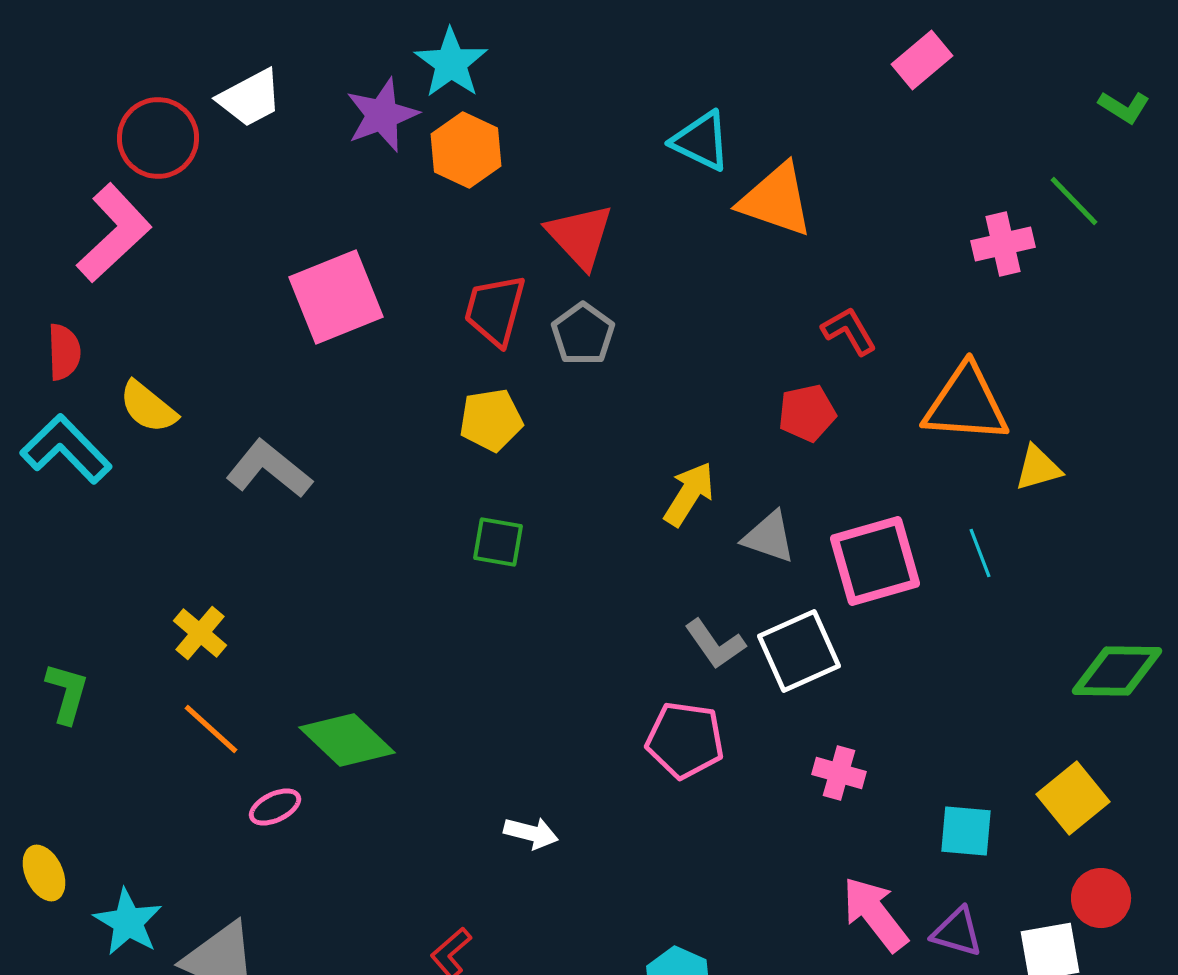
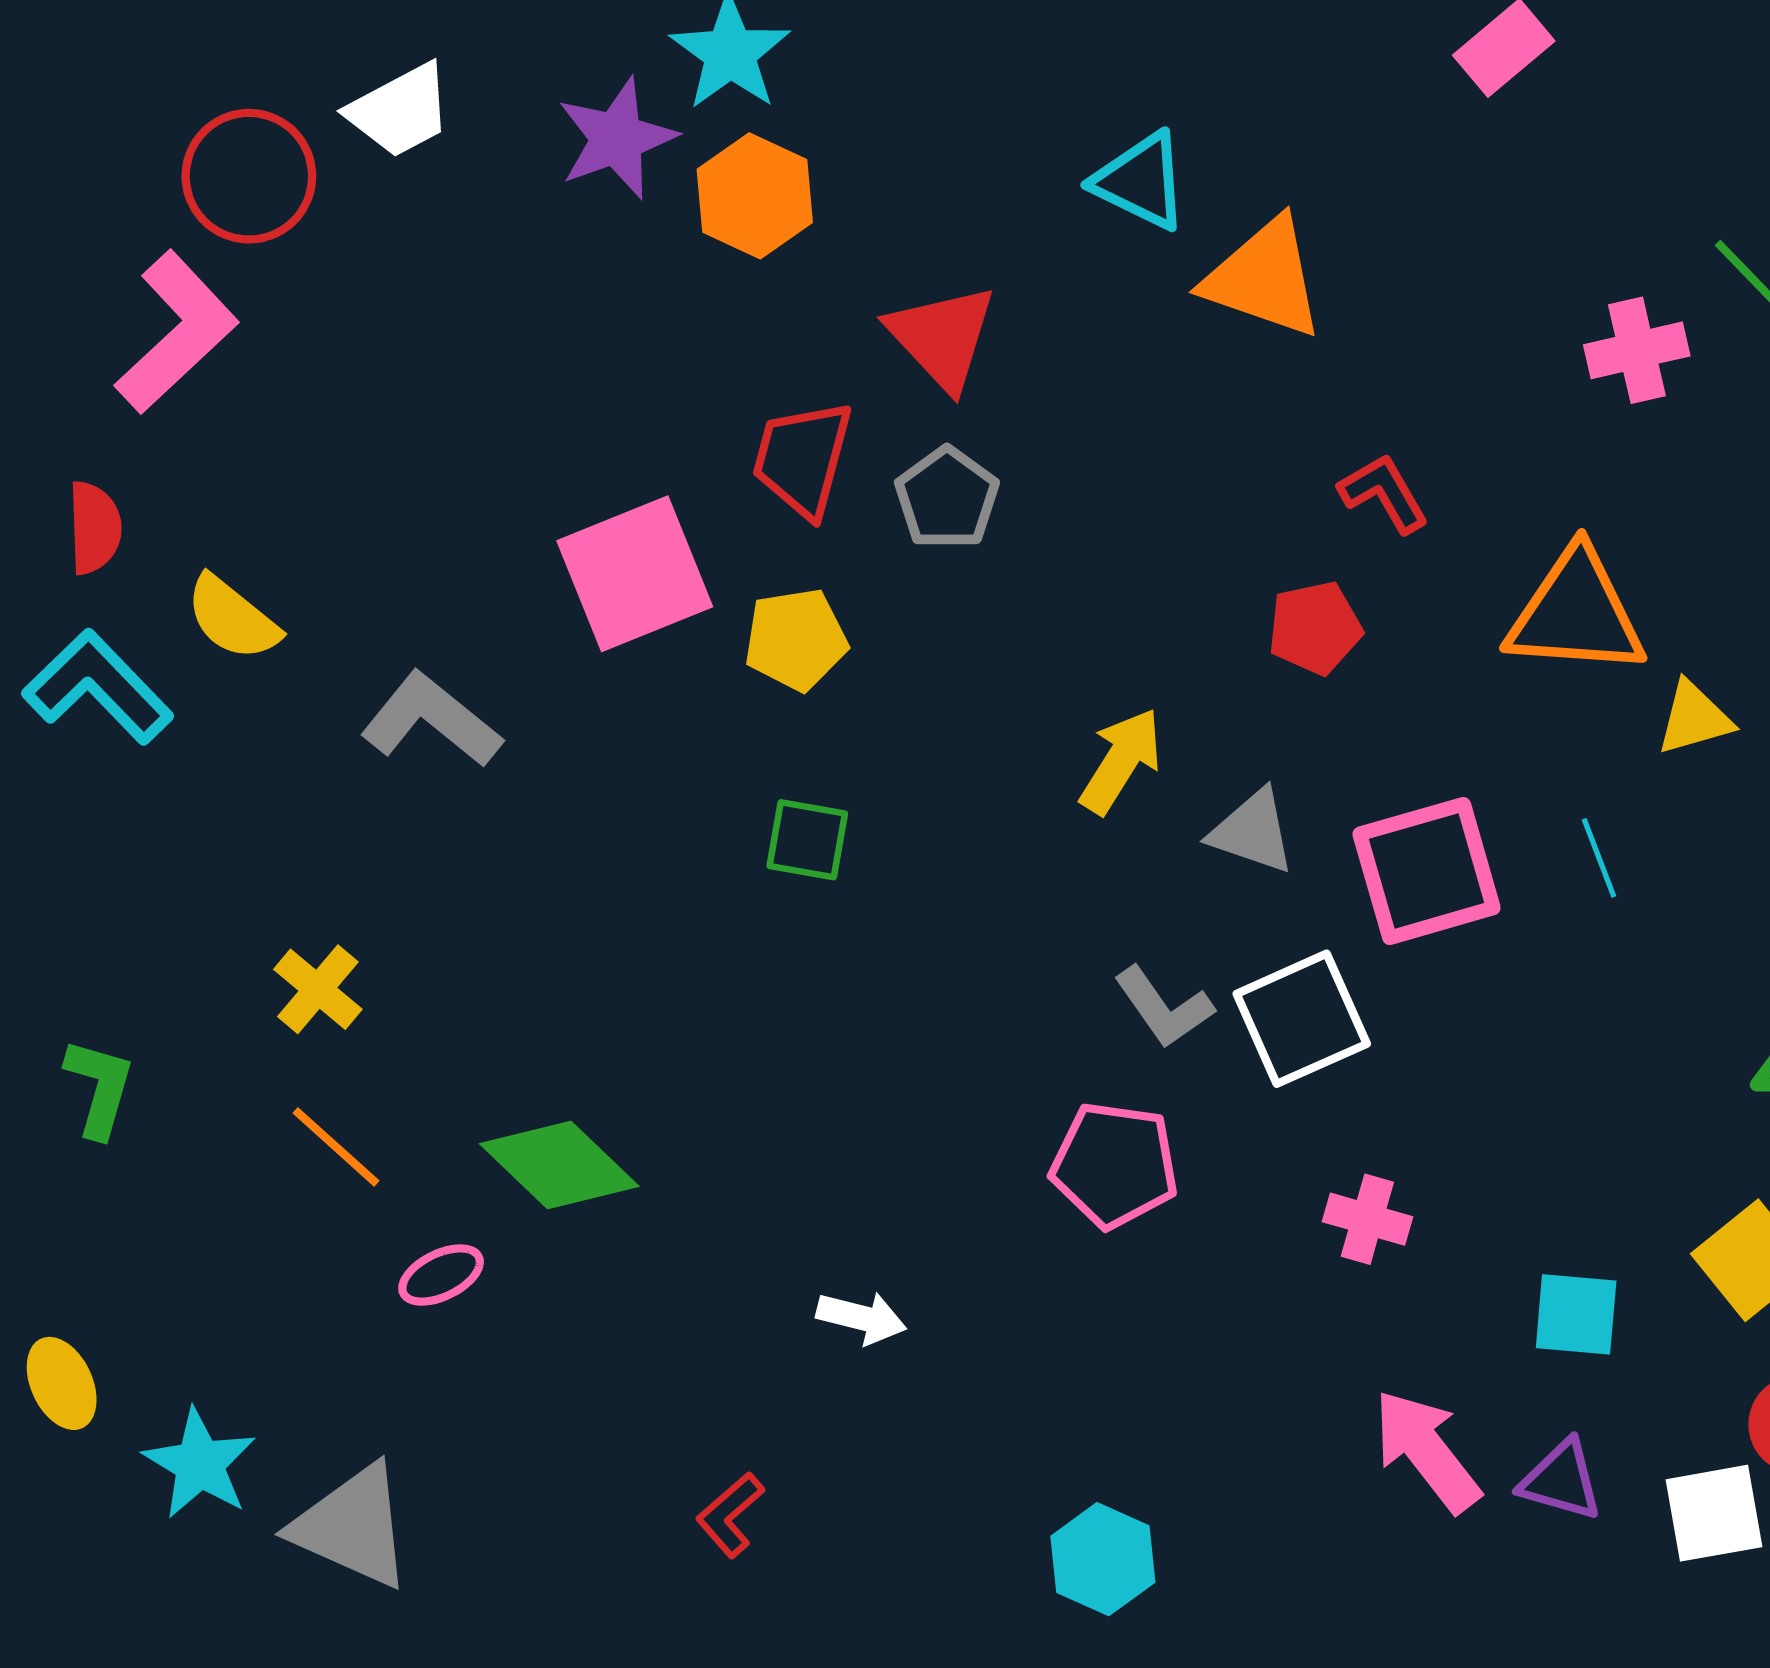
pink square: (336, 297) -> (635, 574), moved

